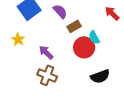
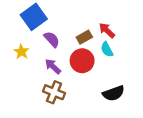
purple semicircle: (60, 11) -> (52, 39), moved
red arrow: (112, 13) -> (107, 30), moved
red circle: (84, 47) -> (82, 61), moved

